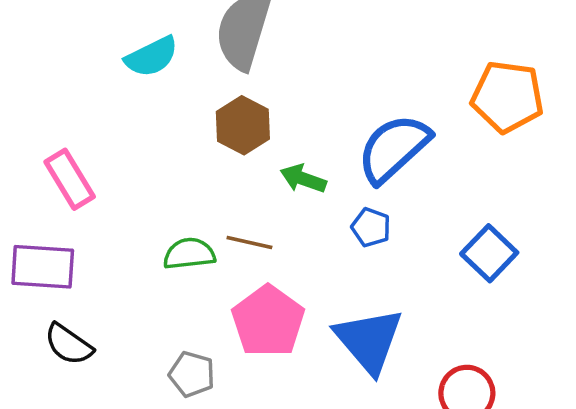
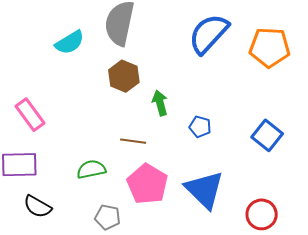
blue semicircle: (394, 148) -> (209, 34), moved
green arrow: (303, 179) -> (160, 103), turned 60
green semicircle: (189, 254) -> (91, 169), moved

